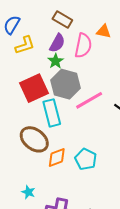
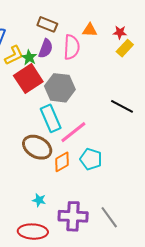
green star: (56, 61) -> (29, 57), moved
red square: (34, 88) -> (28, 79), moved
pink line: (89, 100) -> (73, 132), moved

